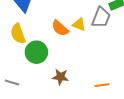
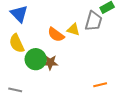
brown star: (60, 77) -> (50, 63), moved

